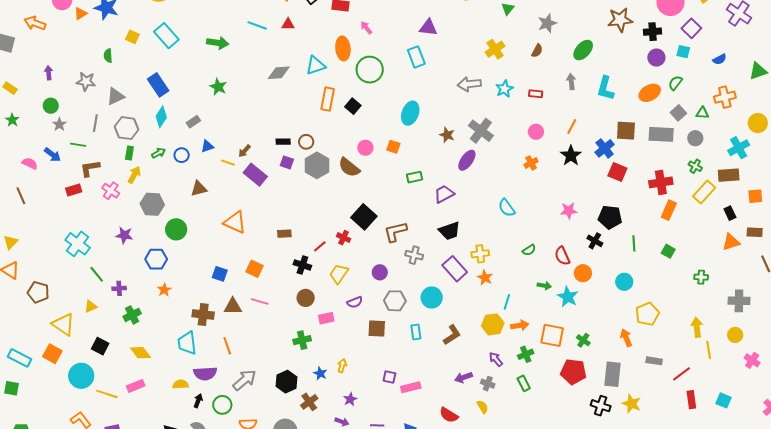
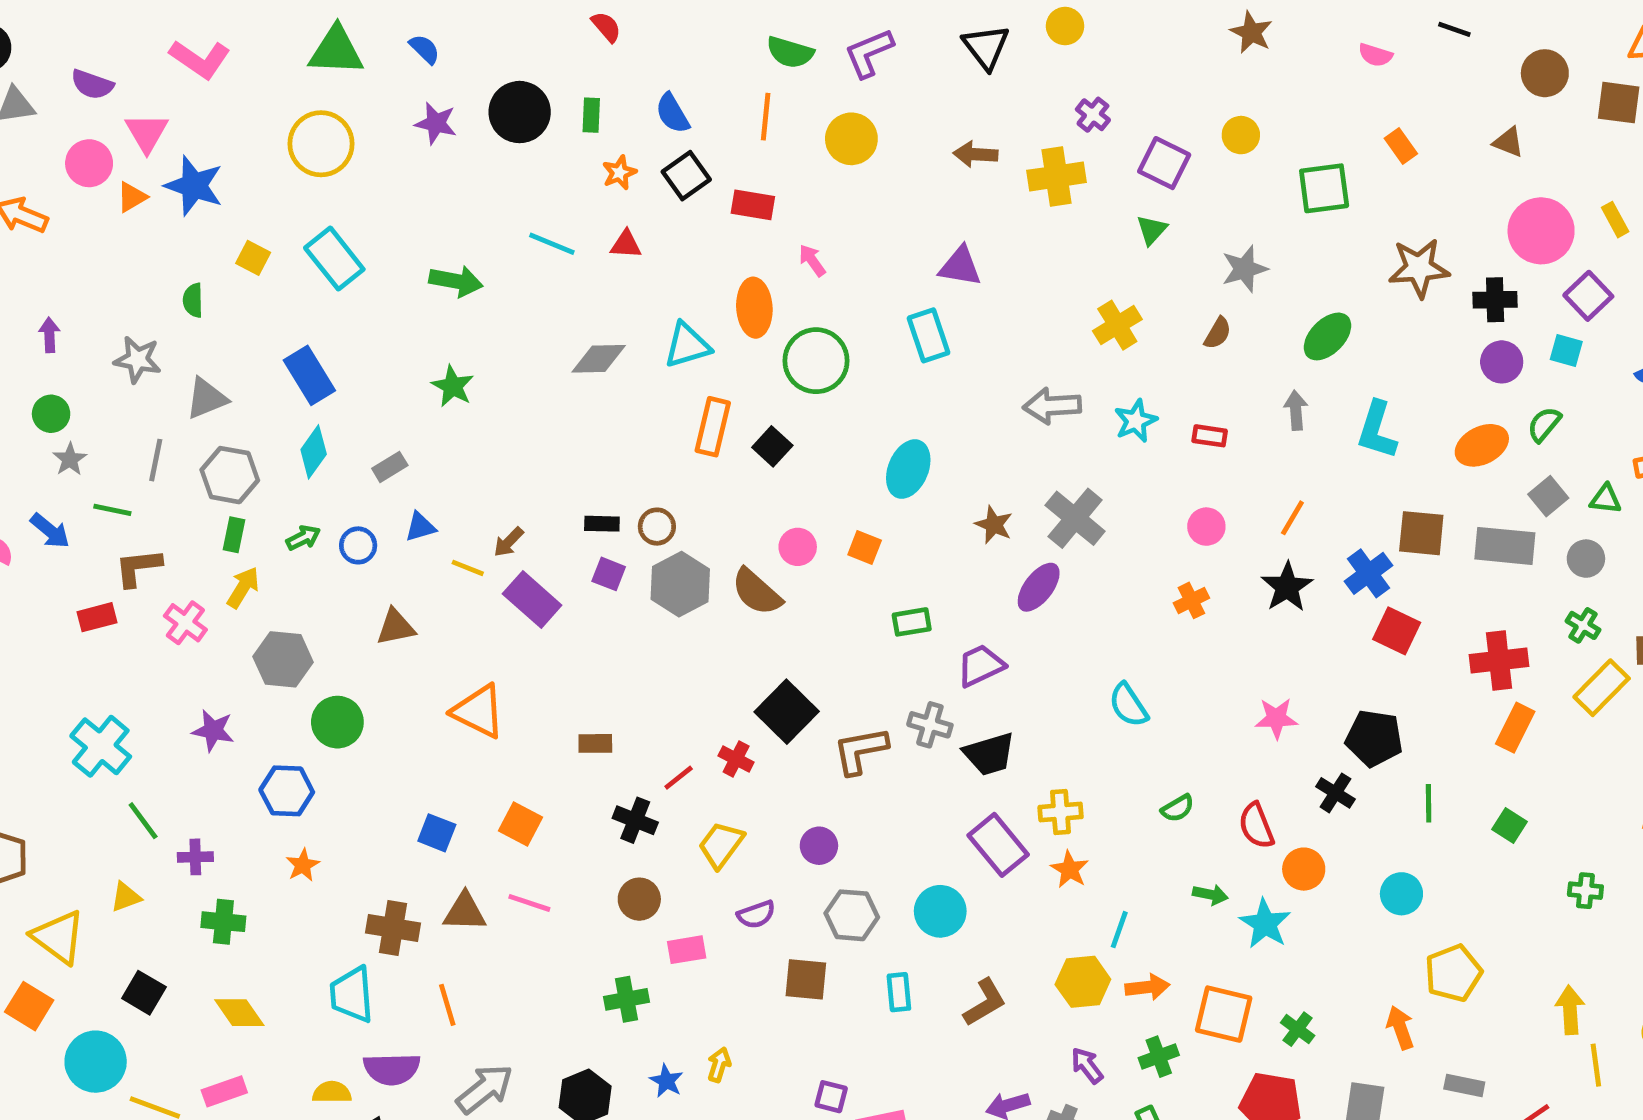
gray cross: (414, 255) -> (930, 725), moved
green cross: (132, 315) -> (223, 922), turned 30

